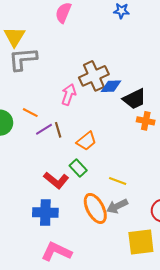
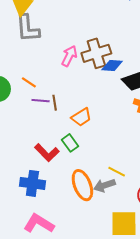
gray L-shape: (23, 59) -> (28, 28), turned -96
pink arrow: (69, 95) -> (69, 56), moved
purple line: (44, 129) -> (41, 101), turned 30
yellow line: (118, 181) -> (117, 172), moved

